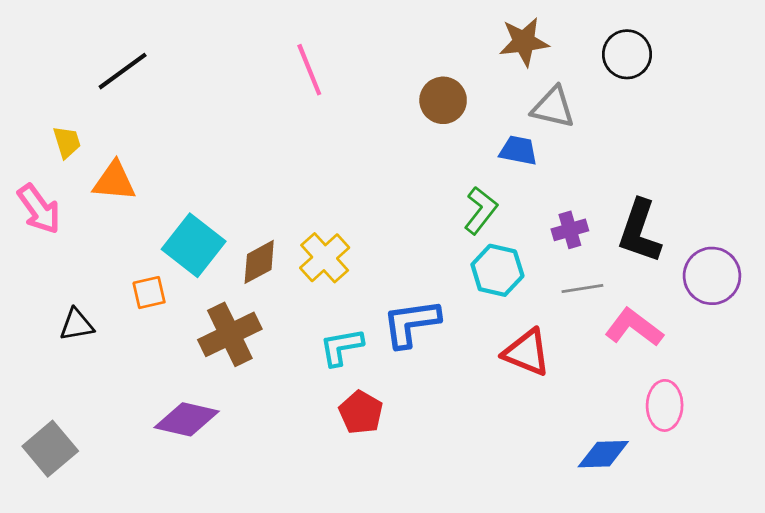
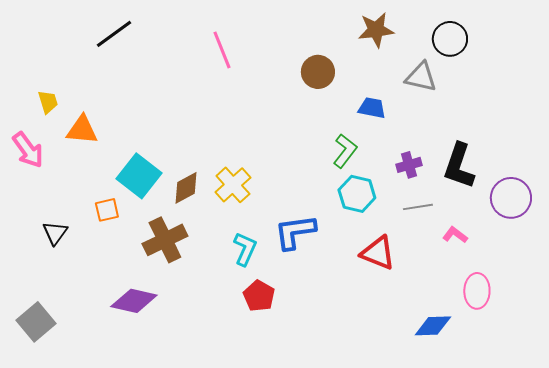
black line: (123, 71) -> (114, 34), moved
gray triangle: (553, 107) -> (421, 77), moved
black triangle: (77, 325) -> (55, 233), turned -44
pink L-shape: (634, 327) -> (455, 235), size x0.6
cyan L-shape: (341, 347) -> (245, 249), turned 124

